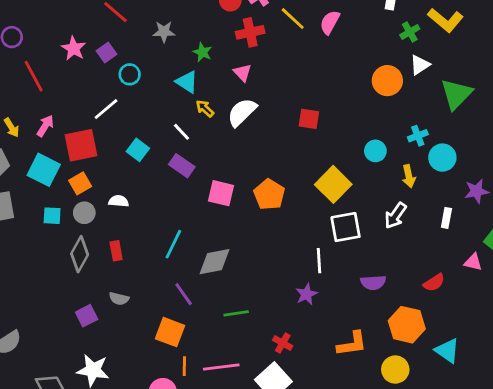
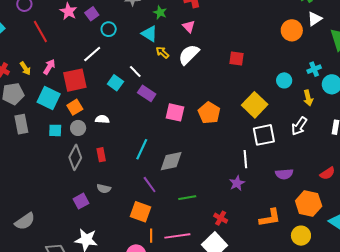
white line: (181, 132) -> (135, 71), moved

